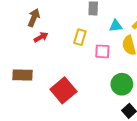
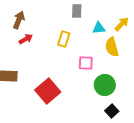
pink square: (102, 51) -> (86, 63), moved

